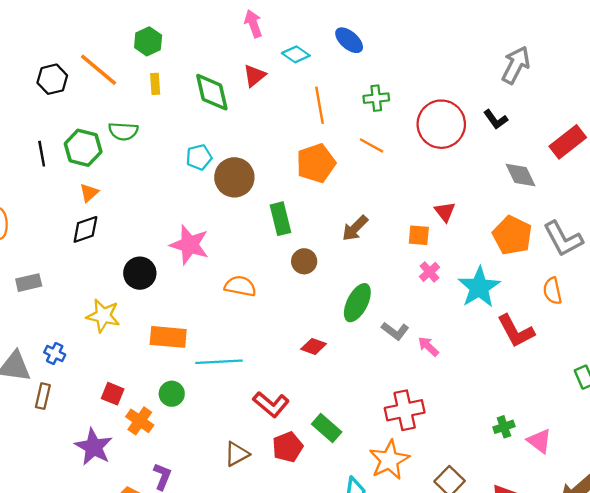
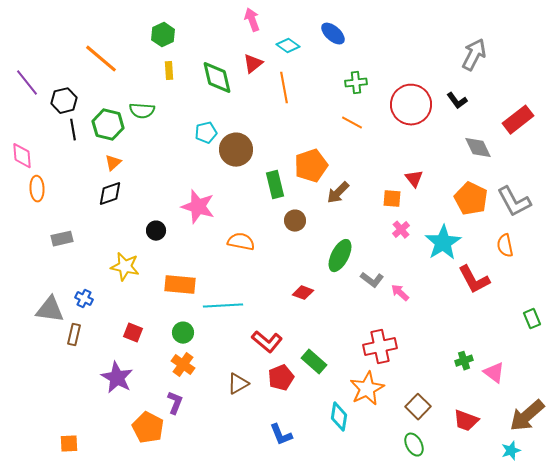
orange line: (98, 70) -> (101, 59), moved
black hexagon: (52, 79) -> (64, 101), moved
orange line: (320, 105) -> (284, 88), moved
orange pentagon: (316, 163) -> (311, 166), moved
black circle: (140, 273) -> (156, 231), size x0.7
orange cross: (140, 421) -> (183, 365), moved

